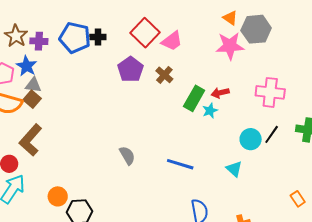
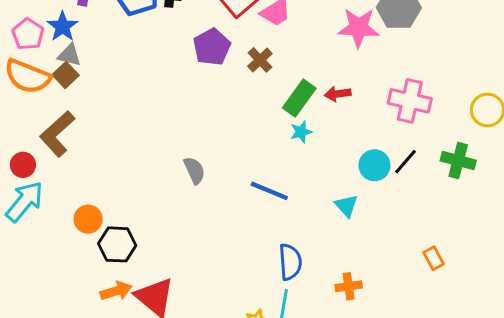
cyan star: (210, 111) -> (301, 132), moved

